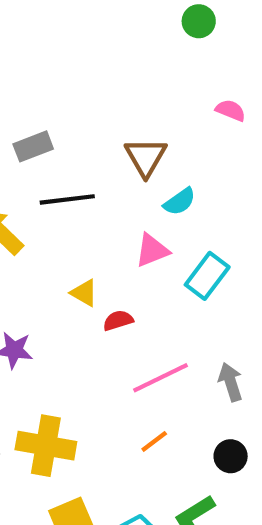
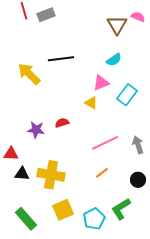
gray rectangle: (33, 146) -> (46, 15), moved
brown triangle: (146, 157) -> (117, 25), moved
yellow triangle: (84, 293) -> (91, 103), moved
red semicircle: (118, 320) -> (62, 123), moved

